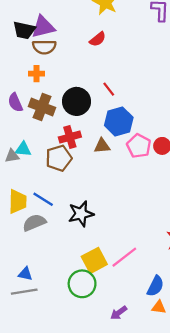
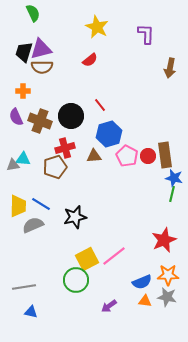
black trapezoid: (24, 30) -> (24, 52), turned 95
orange cross: (36, 74) -> (23, 91), moved
blue triangle: (25, 274) -> (31, 312), moved
blue semicircle: (155, 286) -> (142, 282), turned 42

